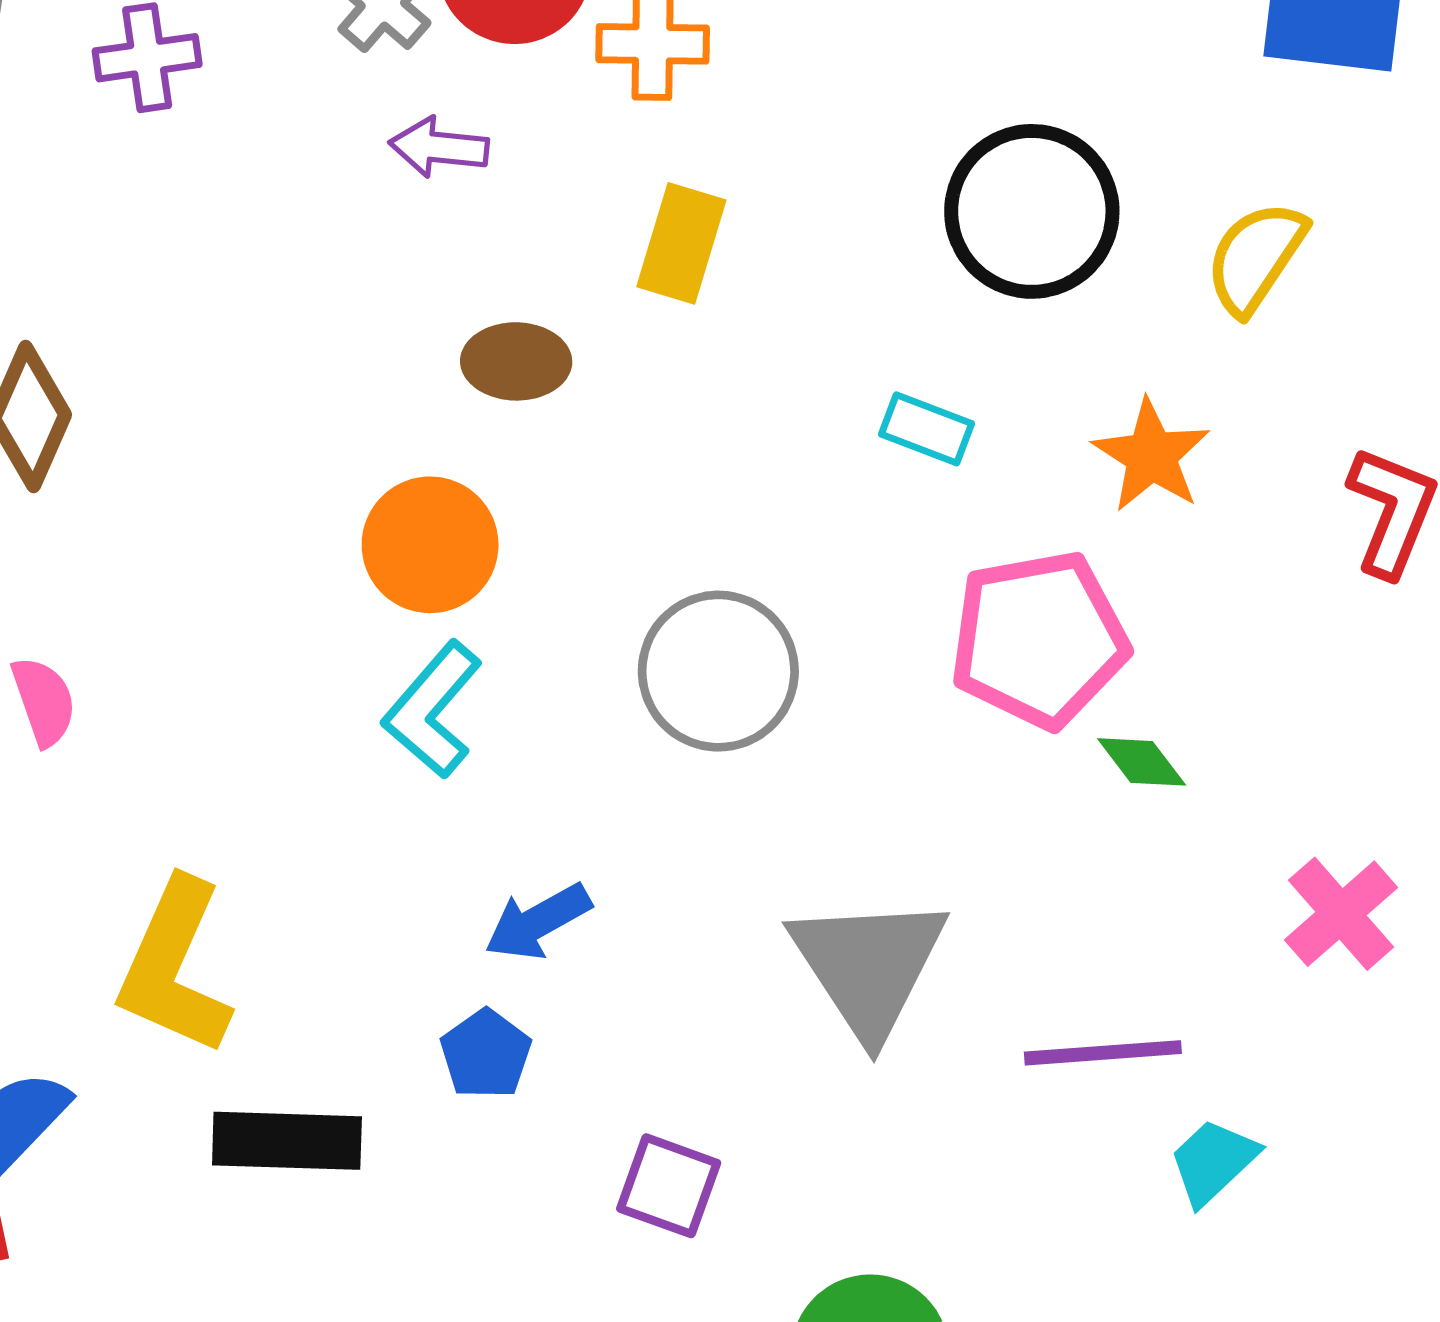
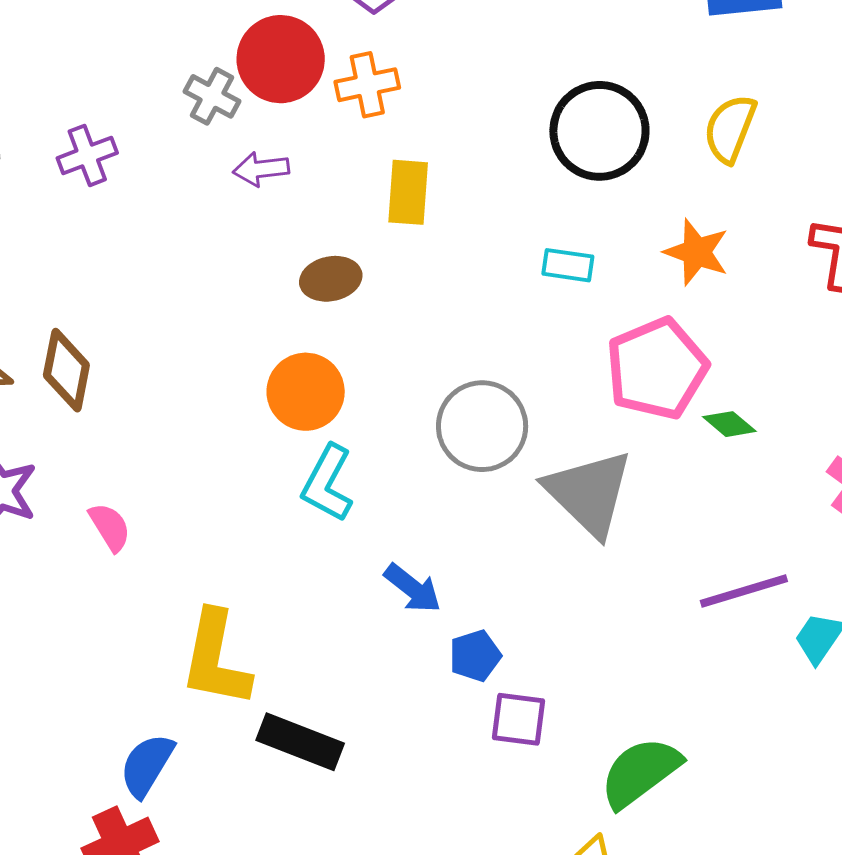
blue arrow: (538, 922) -> (413, 588), turned -100
gray triangle: (869, 966) -> (589, 493), moved
blue pentagon: (486, 1054) -> (475, 656), moved, turned 30
black rectangle: (287, 1141) -> (300, 742), turned 32

